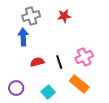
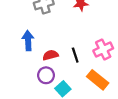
blue arrow: (23, 37) -> (28, 41), moved
purple circle: (16, 88) -> (46, 75), moved

